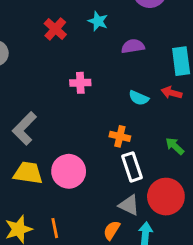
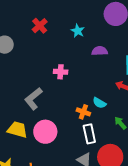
red cross: (55, 29) -> (40, 26), moved
cyan semicircle: (139, 98) -> (99, 103), moved
gray L-shape: (24, 128) -> (33, 99), moved

